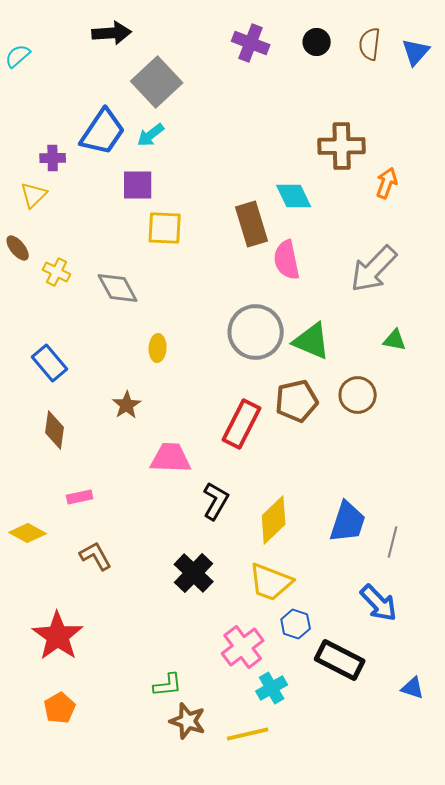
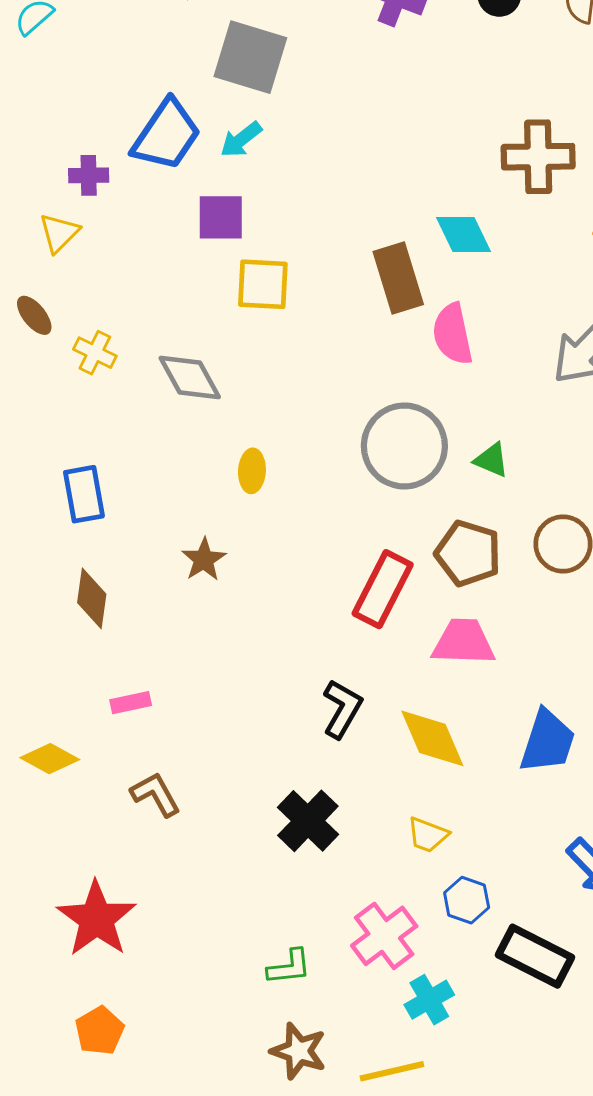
gray square: (157, 82) -> (250, 57), turned -30
green triangle: (312, 341) -> (491, 460), size x0.6
blue rectangle: (50, 363) -> (84, 494), turned 30
brown pentagon: (297, 401) -> (468, 553), turned 30
pink trapezoid: (171, 458) -> (463, 642), moved
yellow diamond: (274, 520) -> (432, 738), turned -69
yellow trapezoid: (271, 582) -> (428, 835), size x0.6
green L-shape: (168, 685) -> (289, 967), moved

